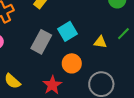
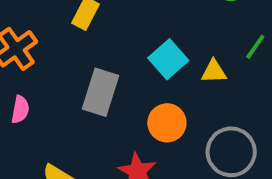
cyan square: (67, 31) -> (168, 59), moved

